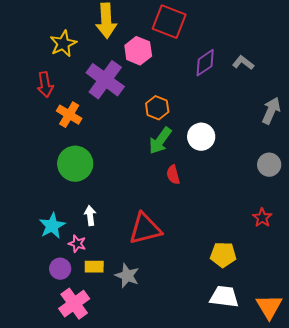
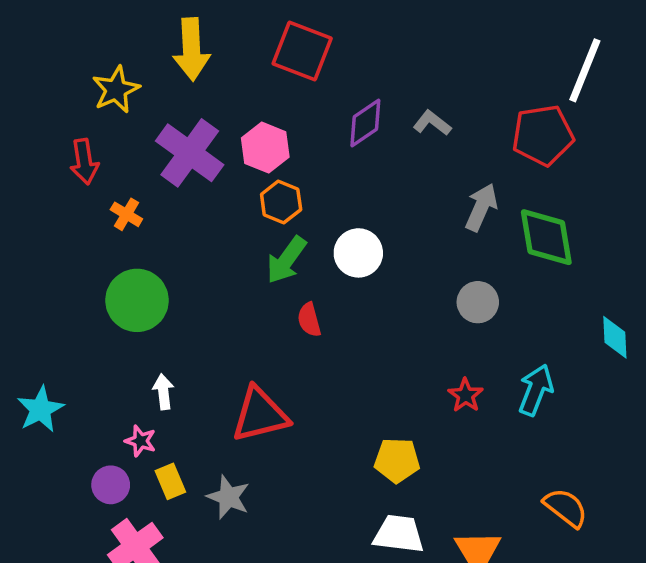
pink hexagon: (138, 51) -> (265, 148), moved
orange cross: (69, 115) -> (126, 214), size x0.7
cyan star: (52, 226) -> (40, 409), moved
yellow rectangle: (94, 267) -> (170, 481), turned 66

